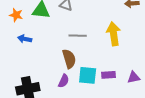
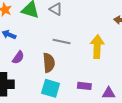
cyan square: (88, 75) -> (51, 88), moved
purple semicircle: (64, 81) -> (18, 58), moved

